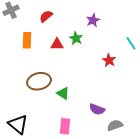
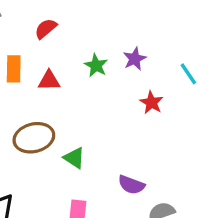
purple star: (93, 20) -> (135, 59), moved
red triangle: (57, 44) -> (49, 81), moved

